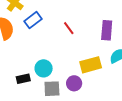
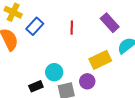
red line: (69, 28) -> (72, 28), turned 48
purple rectangle: (107, 30) -> (110, 23), turned -36

